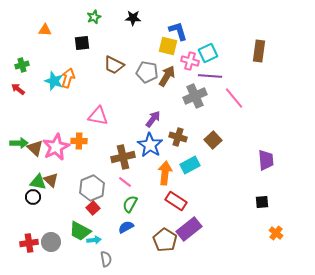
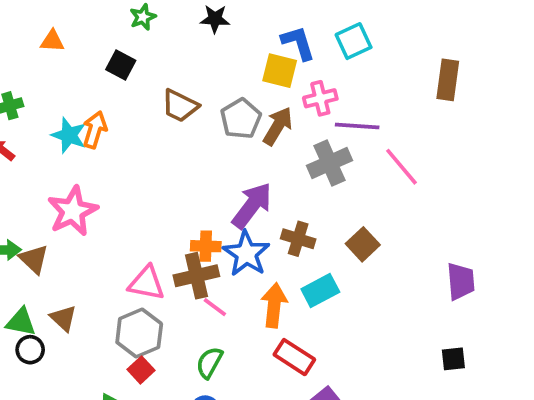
black square: (82, 43) -> (121, 65), turned 35
cyan square: (208, 53) -> (354, 41), moved
pink cross: (190, 61) -> (320, 98), turned -30
gray pentagon: (147, 72) -> (241, 119), turned 30
pink triangle: (98, 116) -> (147, 283), moved
purple arrow: (153, 119) -> (252, 206), size x1.5
orange cross: (79, 141) -> (206, 246), moved
pink star: (56, 147) -> (73, 211), moved
green triangle: (38, 182) -> (21, 322), moved
pink line: (125, 182) -> (215, 307), moved

